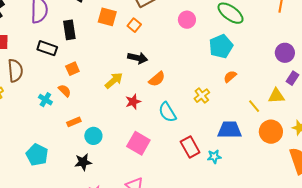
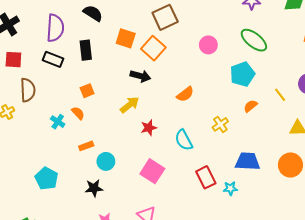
orange square: (134, 25) -> (153, 48), size x1.6
black rectangle: (47, 48) -> (53, 59), moved
black arrow: (138, 58) -> (140, 76), moved
orange semicircle: (157, 79) -> (185, 94), moved
yellow line: (254, 106) -> (280, 95), moved

